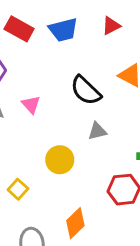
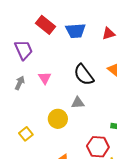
gray triangle: (97, 131) -> (78, 103), moved

